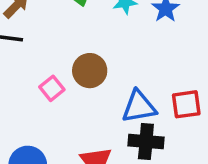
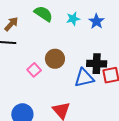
black cross: (146, 142) -> (97, 64), moved

